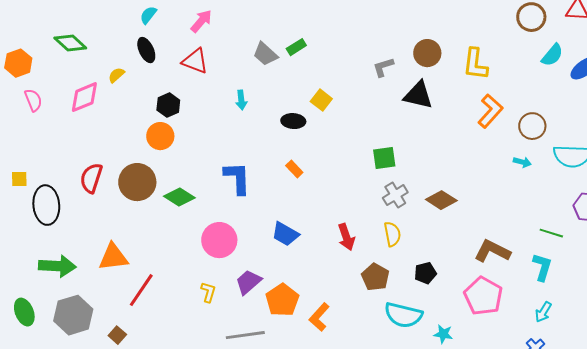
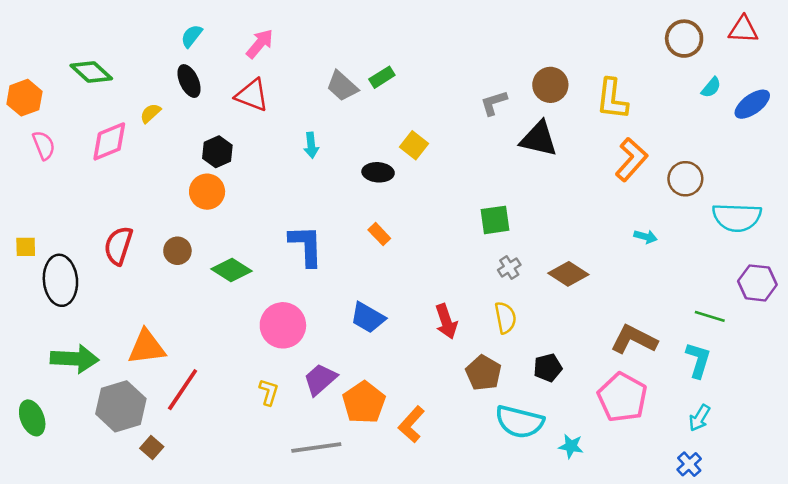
cyan semicircle: (552, 55) -> (711, 87), size x0.7
cyan arrow: (522, 162) -> (646, 237), moved
brown circle: (137, 182) -> (177, 251), size x0.6
gray cross: (395, 195) -> (509, 267), size x0.7
gray hexagon: (73, 315) -> (121, 406), moved

